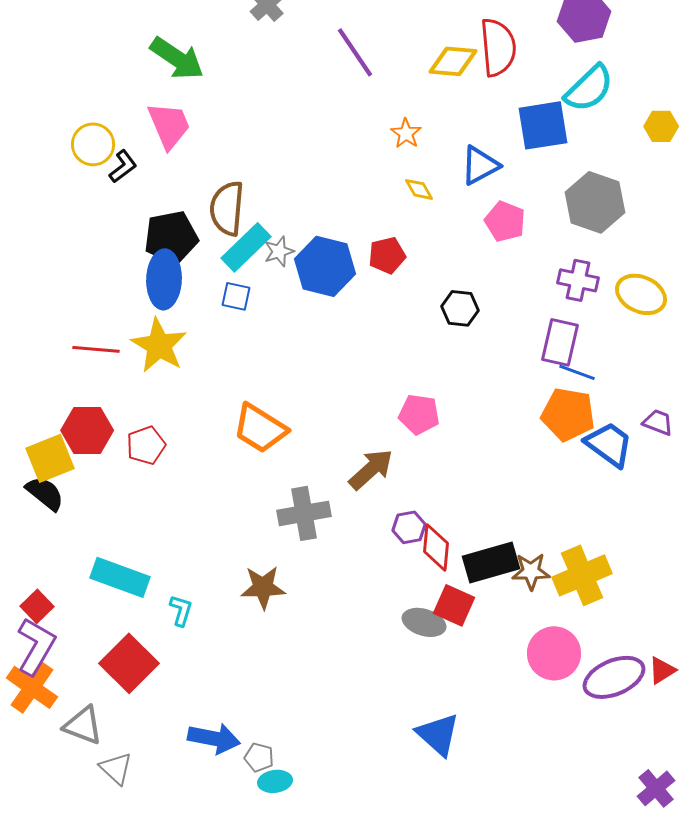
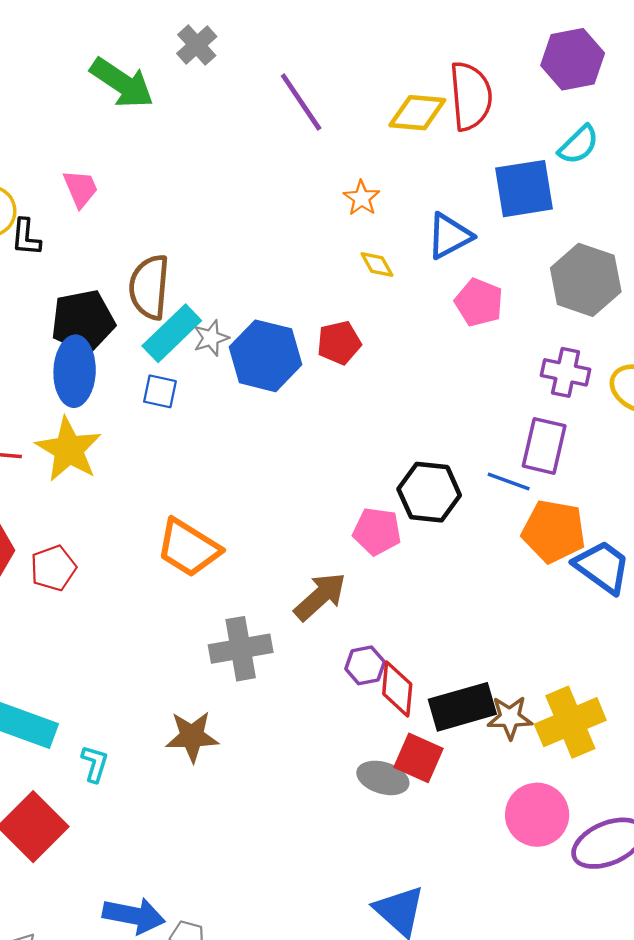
green arrow: (177, 58) -> (122, 83), moved
cyan semicircle: (589, 88) -> (579, 145), size x0.7
pink trapezoid: (169, 125) -> (80, 189), size x0.7
black L-shape: (123, 166) -> (26, 237), turned 132
black hexagon: (460, 308) -> (429, 492), moved, size x1.4
blue line: (577, 372) -> (509, 481), moved

